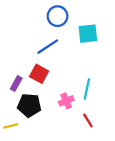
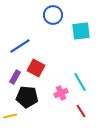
blue line: (48, 47) -> (20, 46), moved
cyan line: (87, 89) -> (80, 82), turned -42

